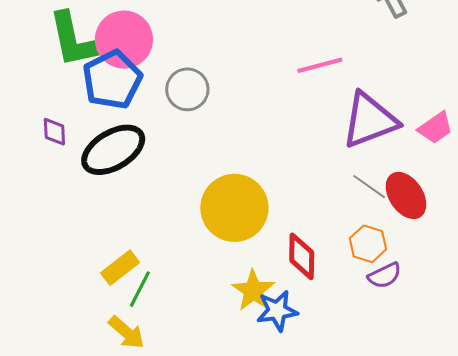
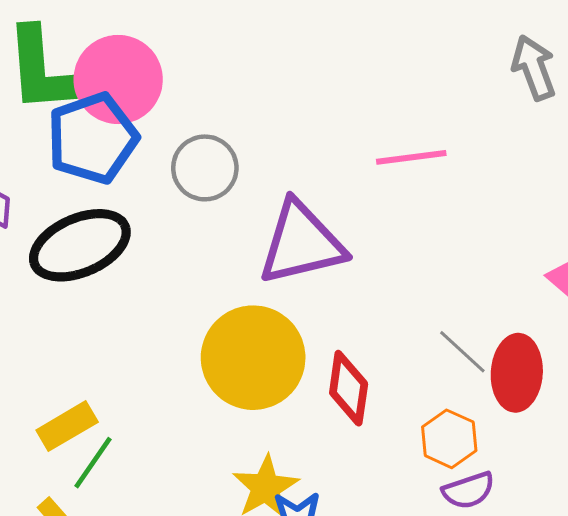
purple triangle: (370, 120) -> (301, 243), moved
red ellipse: (406, 195) -> (517, 373), turned 30
red diamond: (302, 256) -> (349, 388), moved

